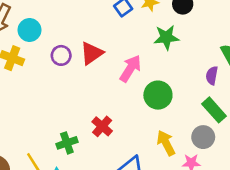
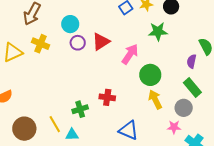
cyan circle: (29, 30) -> (70, 24), moved
red cross: (102, 126) -> (107, 97), turned -35
yellow arrow: (166, 143) -> (155, 99), moved

